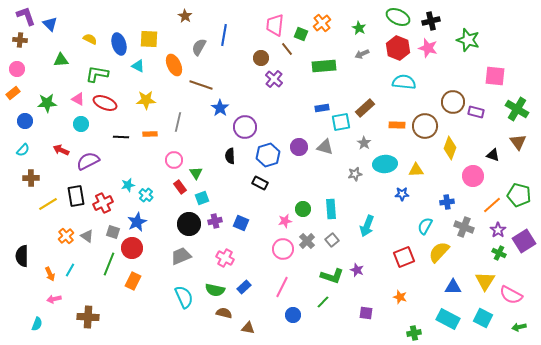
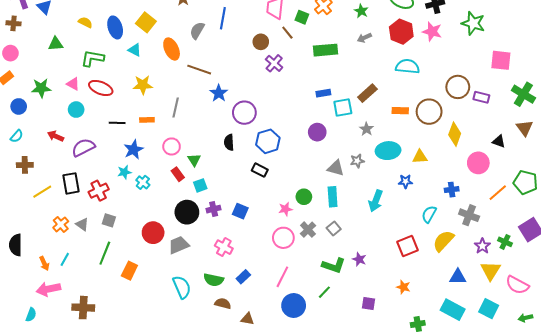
yellow square: (149, 39) -> (146, 22), turned 36
purple circle: (299, 147) -> (317, 132), moved
gray triangle: (325, 147) -> (336, 168), moved
blue star: (137, 222) -> (134, 150), moved
cyan arrow: (367, 226) -> (376, 201), moved
purple star: (498, 230) -> (482, 246), moved
red circle: (132, 248) -> (153, 233), moved
pink arrow: (54, 299) -> (48, 289), size x1.6
blue circle: (293, 315) -> (294, 306), size x1.5

